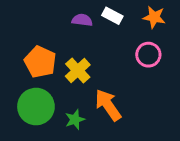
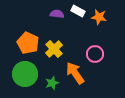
orange star: (154, 17) -> (99, 17), moved
pink circle: (148, 55) -> (95, 54), moved

